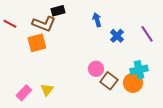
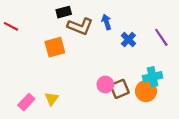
brown L-shape: (44, 24) -> (80, 26), moved
orange square: (37, 43) -> (55, 47), moved
pink circle: (96, 69) -> (105, 85), moved
brown square: (109, 81) -> (120, 89), turned 30

